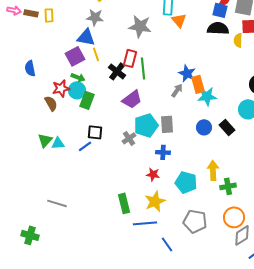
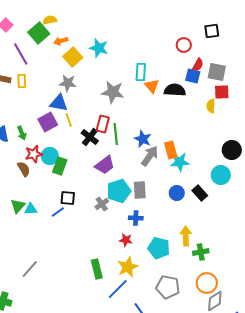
black semicircle: (218, 28) -> (175, 90), moved
blue star: (187, 73) -> (143, 139), moved
green arrow: (78, 77) -> (22, 133), moved, turned 48
gray arrow: (177, 90) -> (150, 156), size x1.5
gray line: (57, 203) -> (30, 269), turned -66
blue line: (145, 223) -> (118, 289), turned -40

